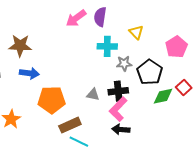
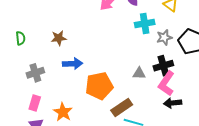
brown star: (20, 46) -> (59, 38), size x0.7

